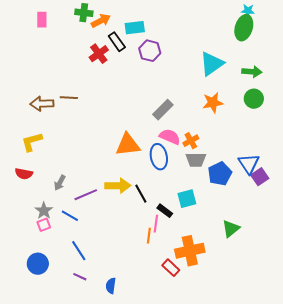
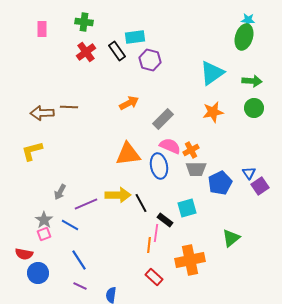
orange arrow: (101, 21) -> (129, 103), moved
red cross: (99, 54) -> (86, 52), moved
blue triangle: (249, 164) -> (249, 173), size x0.6
red semicircle: (24, 174) -> (24, 254), moved
red rectangle: (171, 268) -> (154, 277), moved

